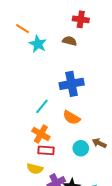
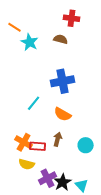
orange cross: (41, 134) -> (24, 142), moved
brown arrow: (99, 143) -> (58, 139), moved, turned 80
cyan circle: (81, 148) -> (86, 145), moved

